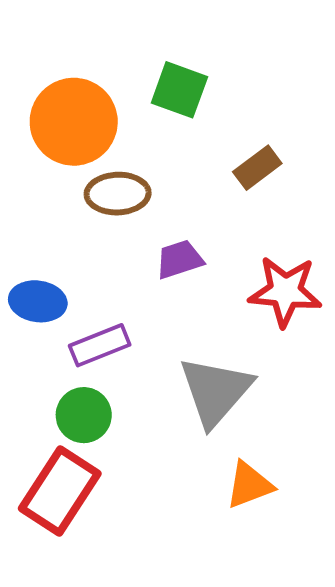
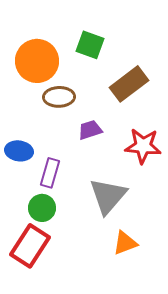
brown rectangle: (257, 168) -> (129, 84), size x1.6
purple rectangle: (100, 345) -> (50, 173), turned -52

